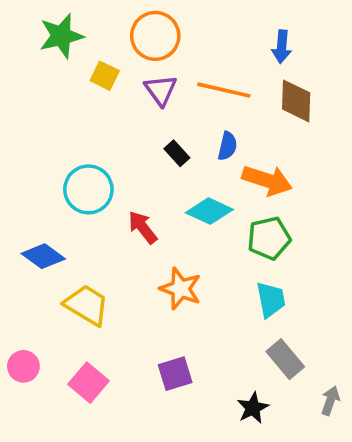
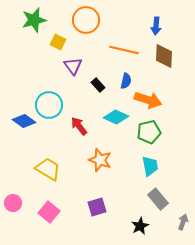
purple triangle: (161, 90) -> (73, 66), moved
blue diamond: (43, 256) -> (24, 121), moved

